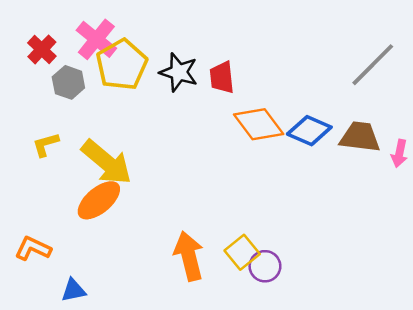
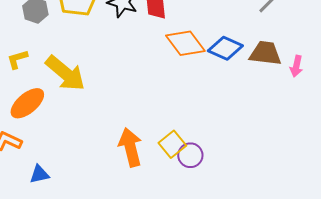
orange ellipse: (99, 200) -> (27, 103), moved

